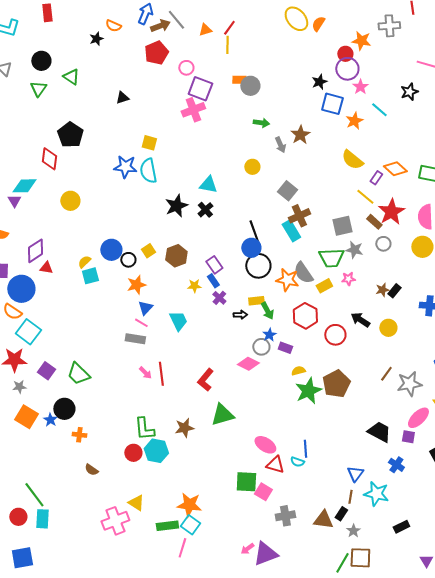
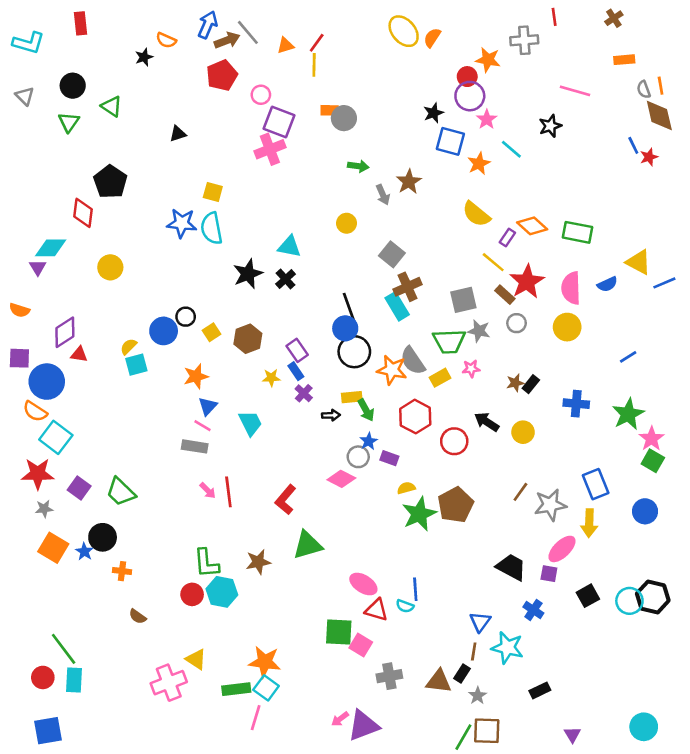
black circle: (128, 260) -> (186, 317), moved

